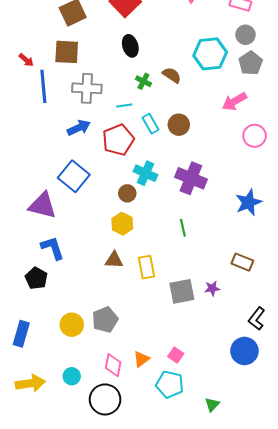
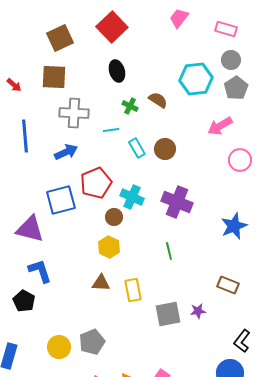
blue line: (43, 86) -> (25, 136), moved
red pentagon: (118, 140) -> (96, 183), moved
blue square: (74, 176) -> (61, 200), turned 36

